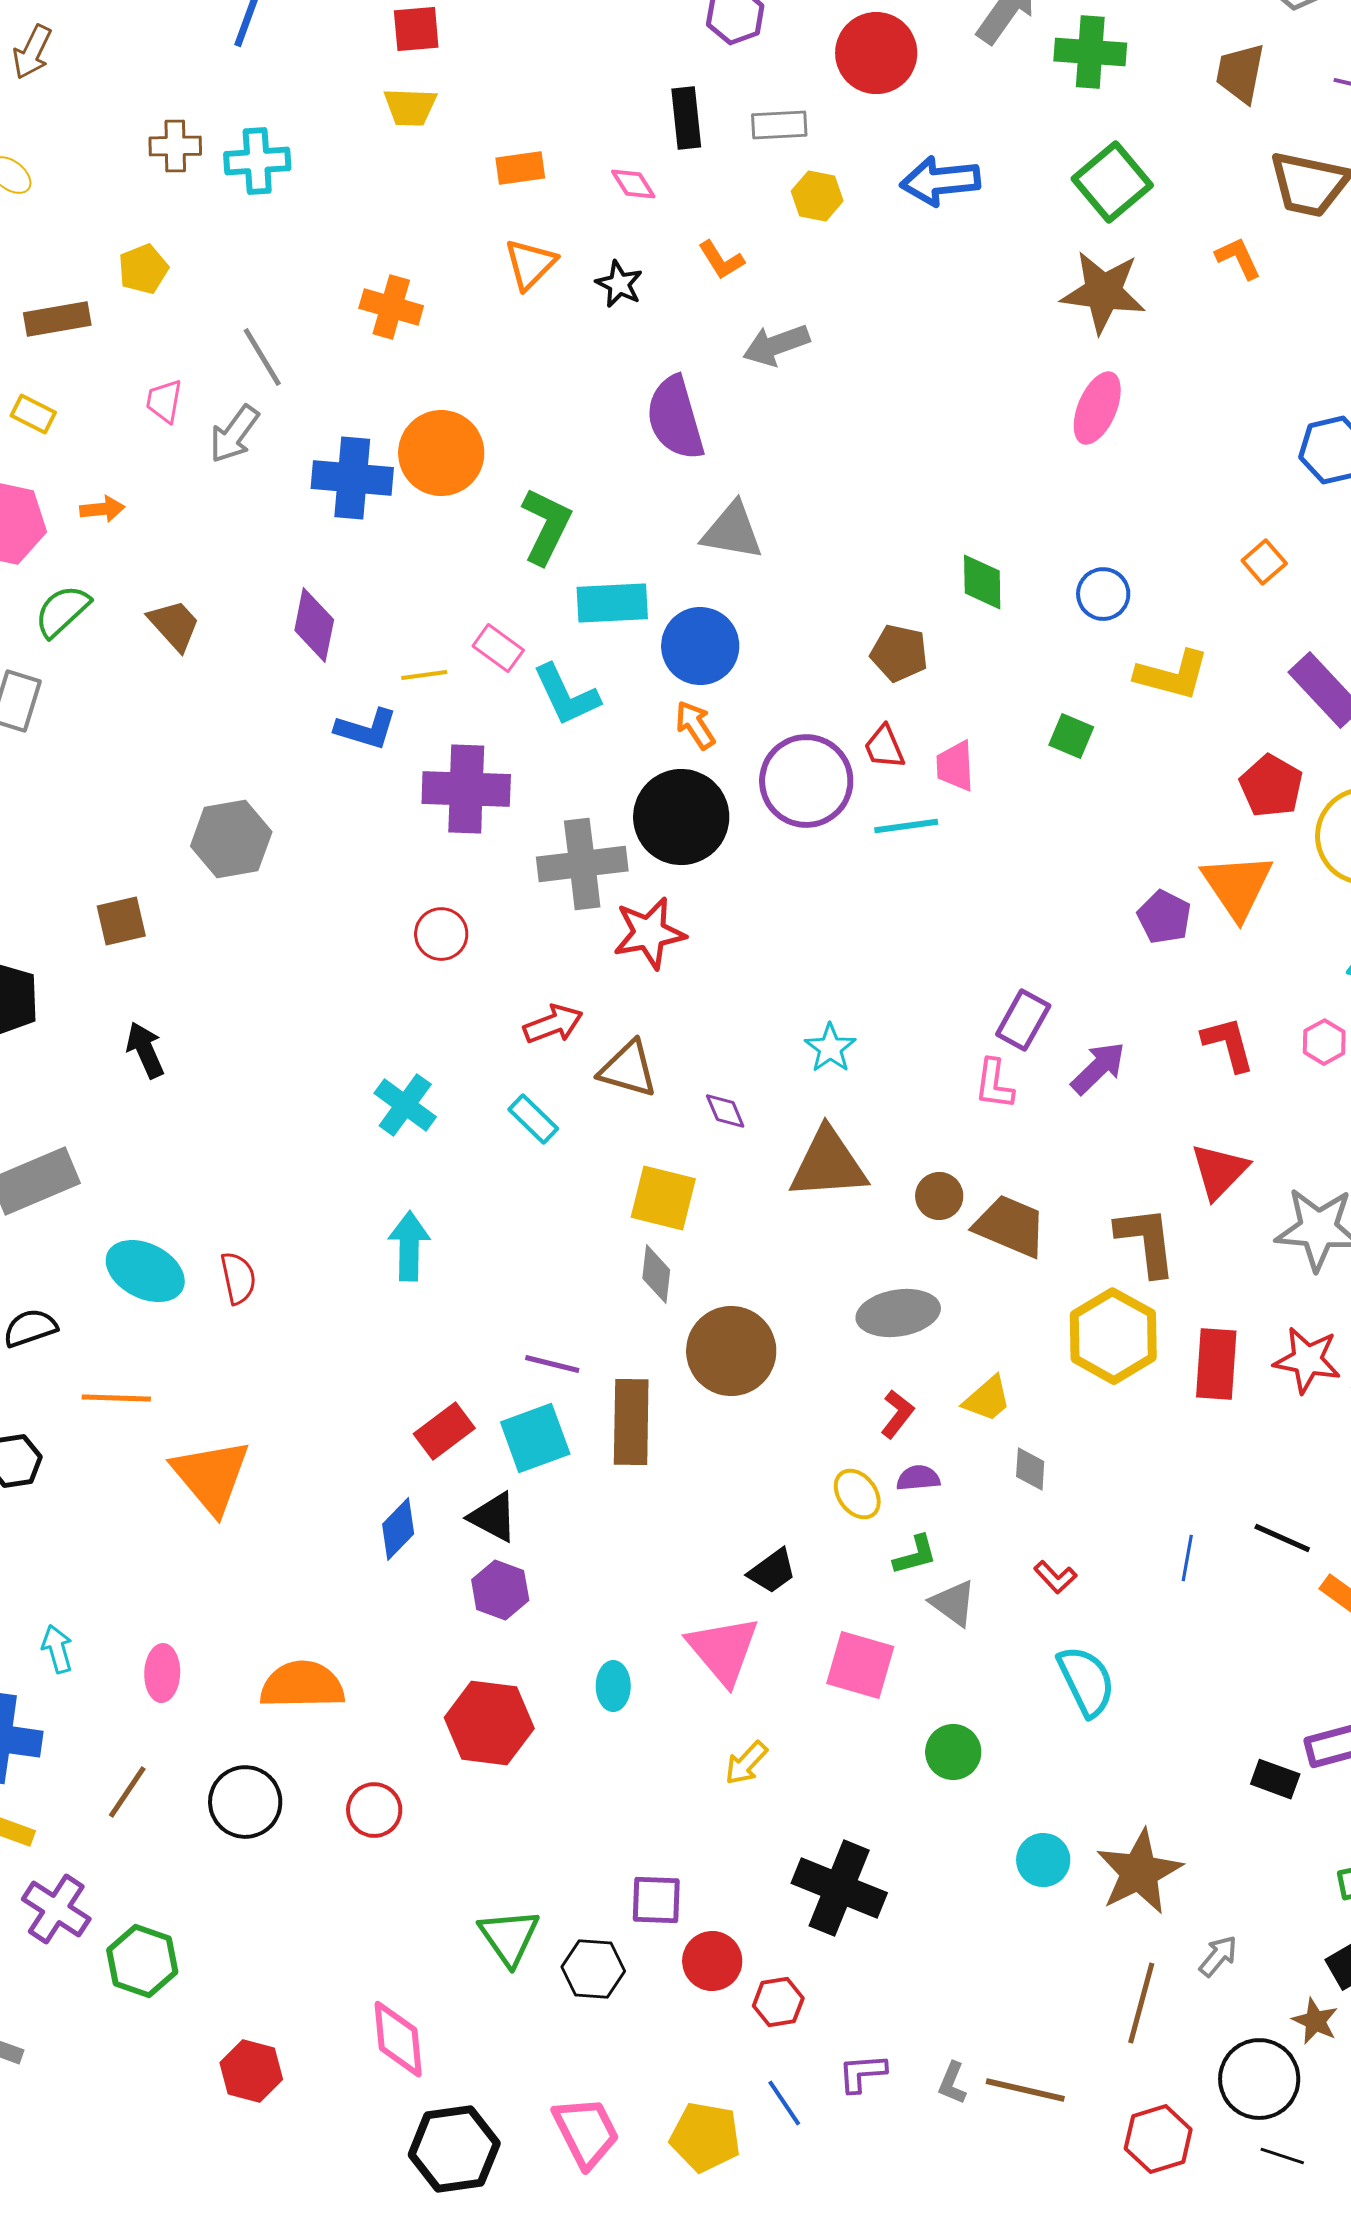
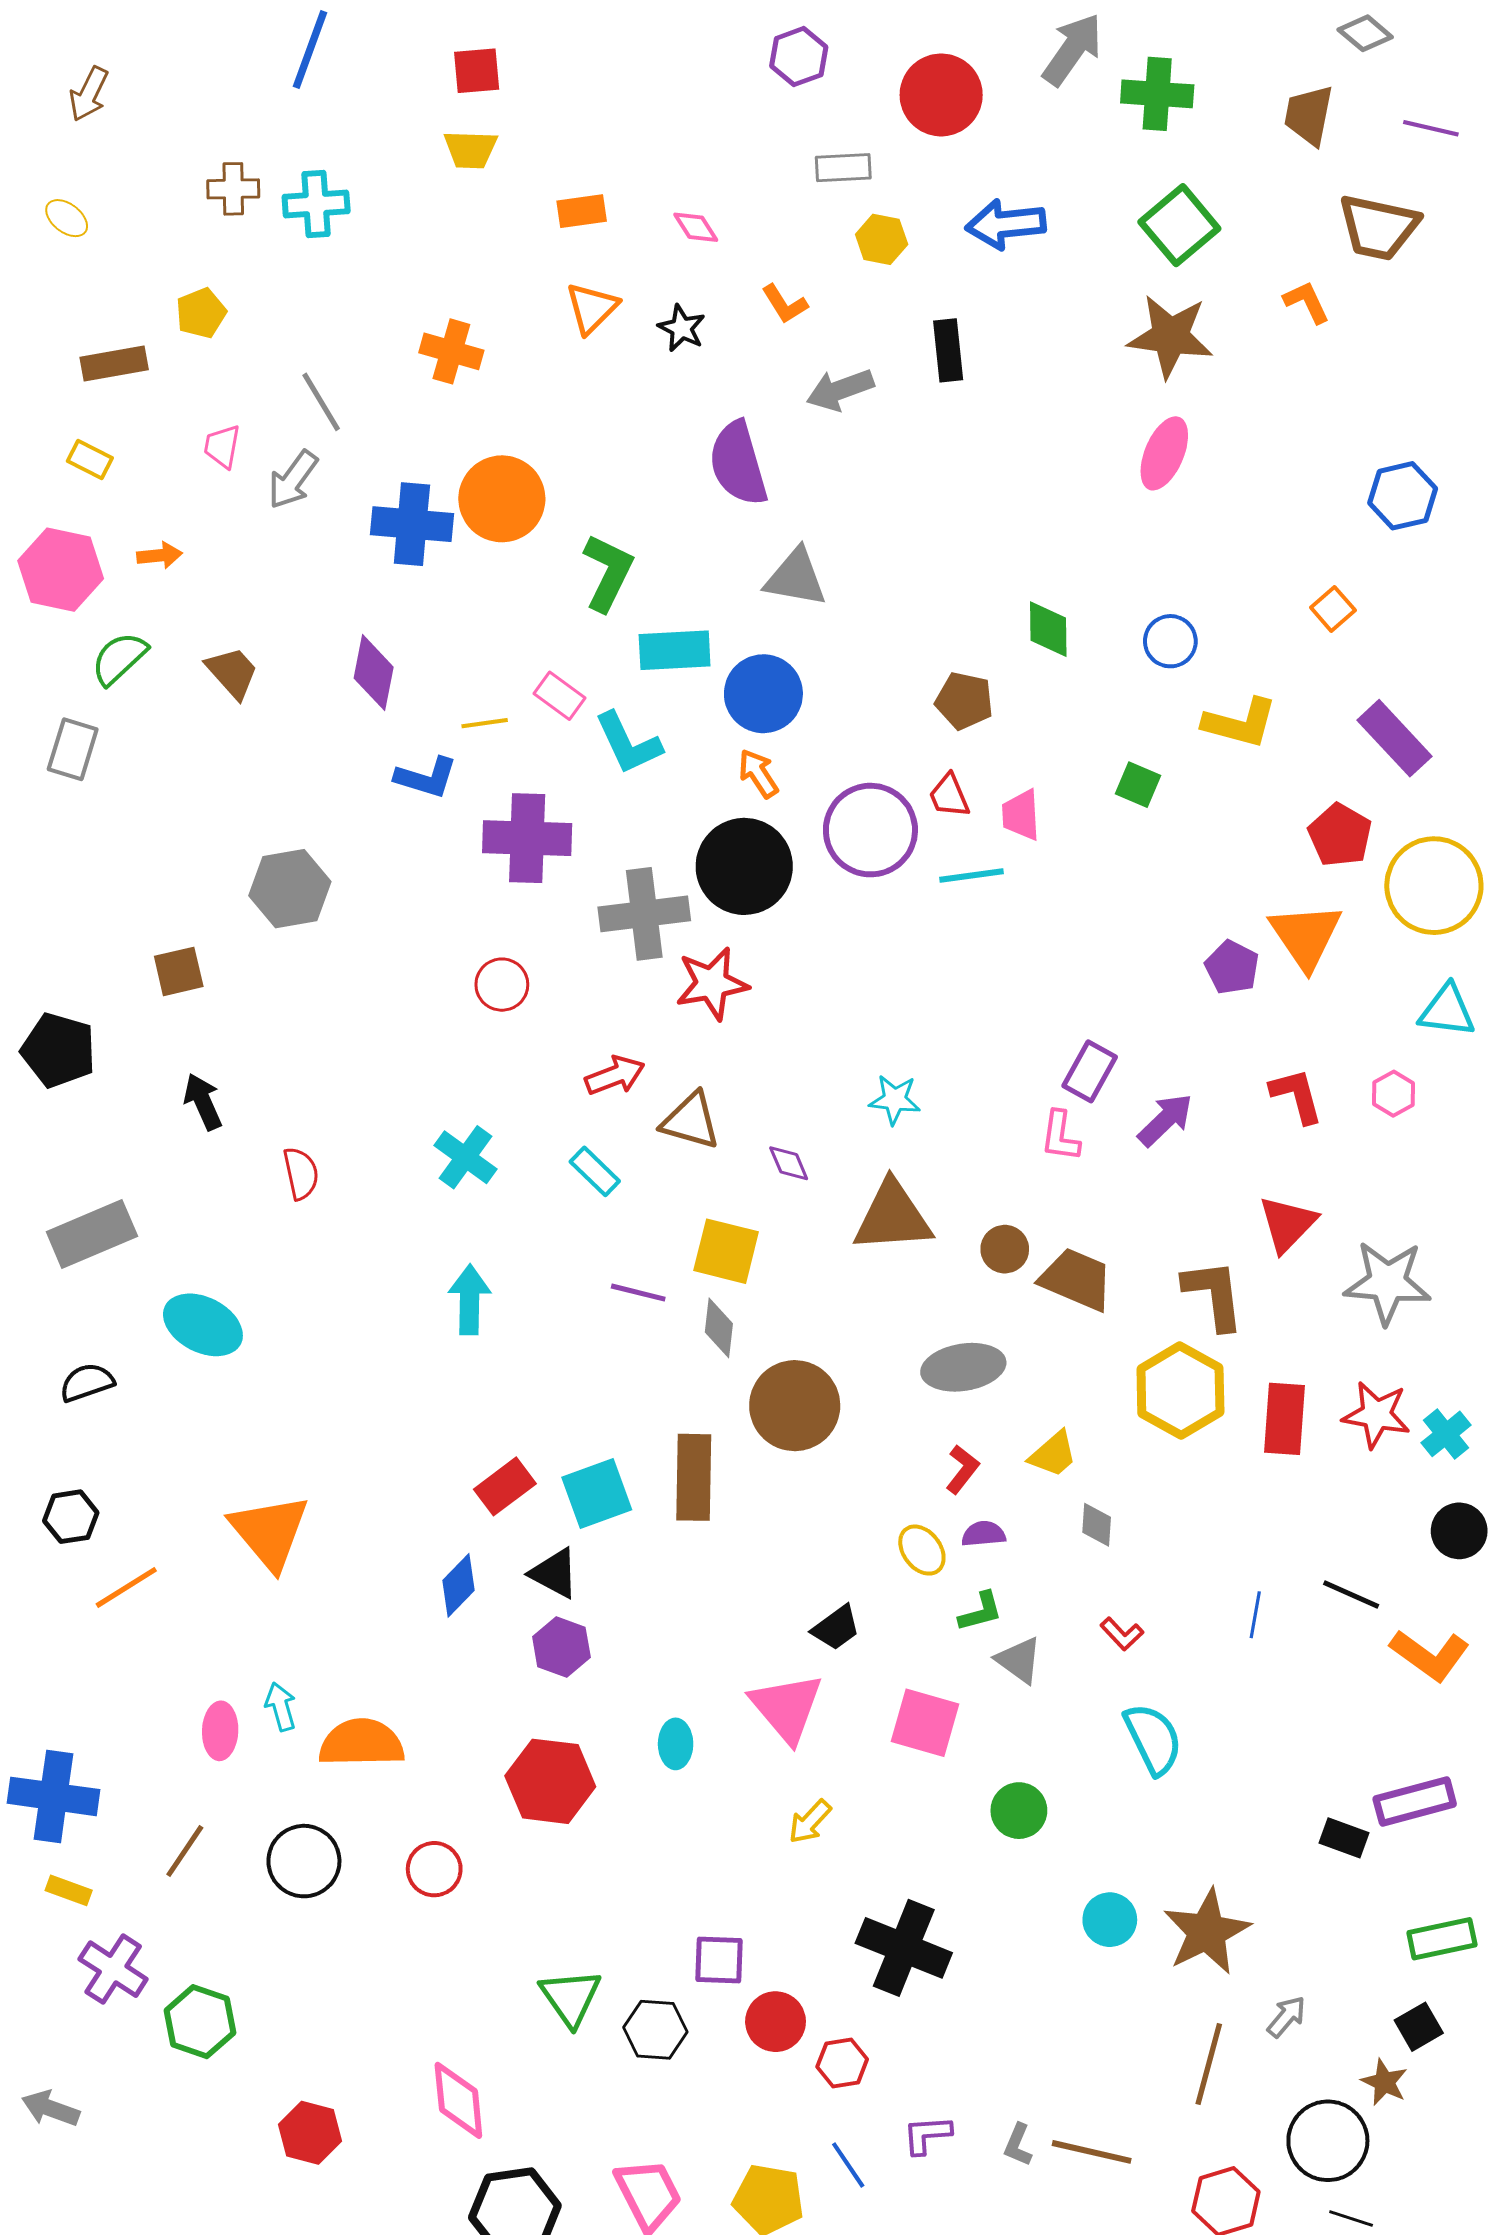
black rectangle: (686, 118) -> (948, 350), moved
cyan star: (830, 1048) -> (895, 1100), turned -30
red semicircle: (238, 1278) -> (301, 1173), moved
purple line: (552, 1364) -> (638, 1293), moved
orange line: (116, 1398) -> (126, 1587), moved, turned -34
cyan arrow: (57, 1649) -> (281, 1707), moved

